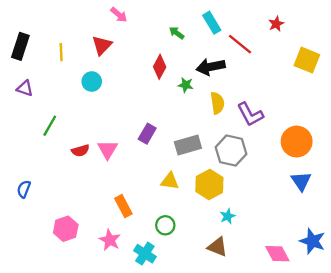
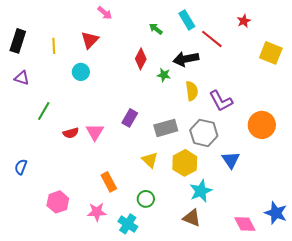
yellow triangle: (170, 181) -> (150, 160), turned 36
blue triangle: (301, 181) -> (231, 160), moved
cyan star: (228, 216) -> (201, 191), size x1.6
pink star: (110, 240) -> (97, 212), turned -30

